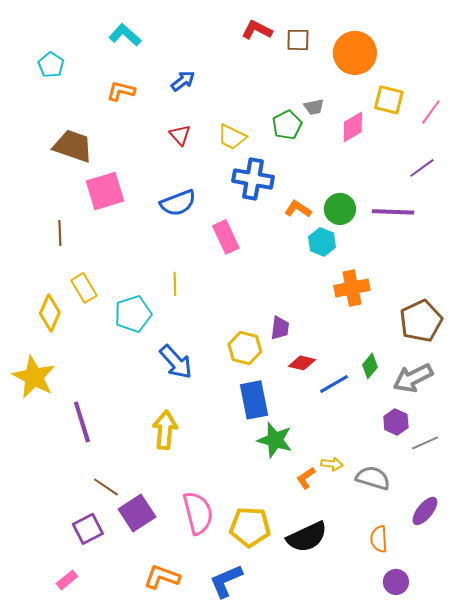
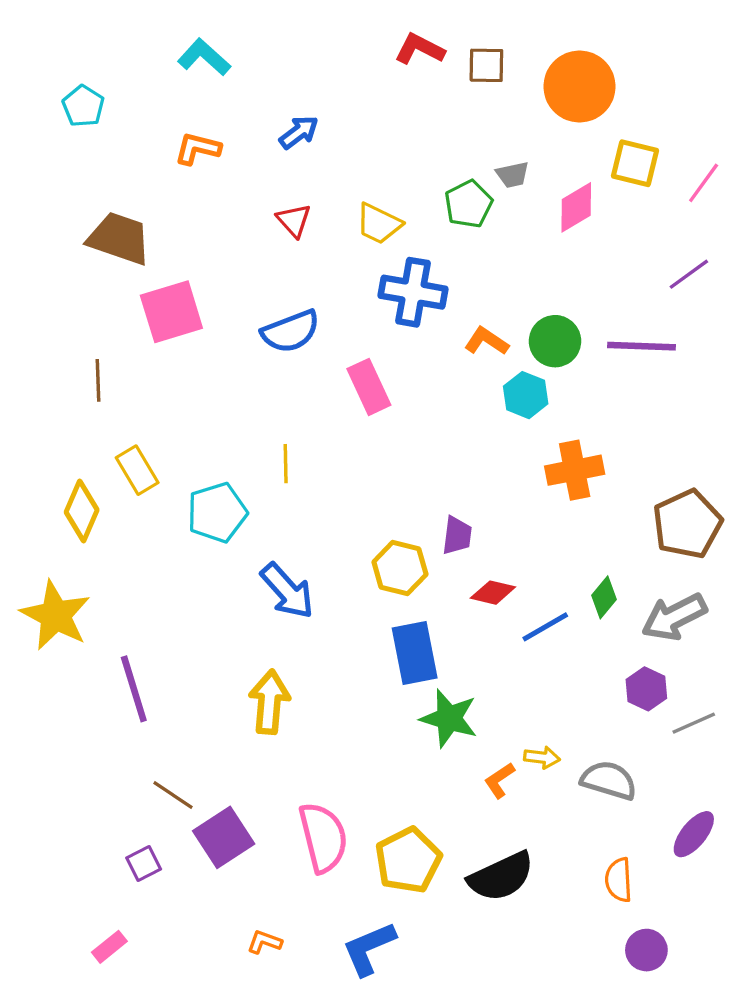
yellow pentagon: (250, 527) -> (408, 860), turned -30
purple square: (88, 529) -> (144, 864), size x0.7
orange L-shape: (162, 577) -> (264, 942), size x0.6

